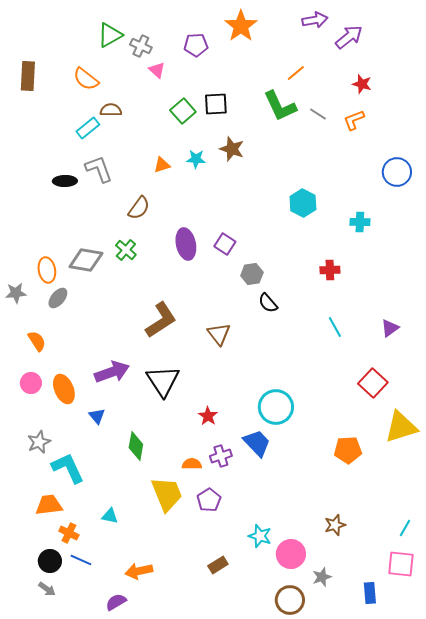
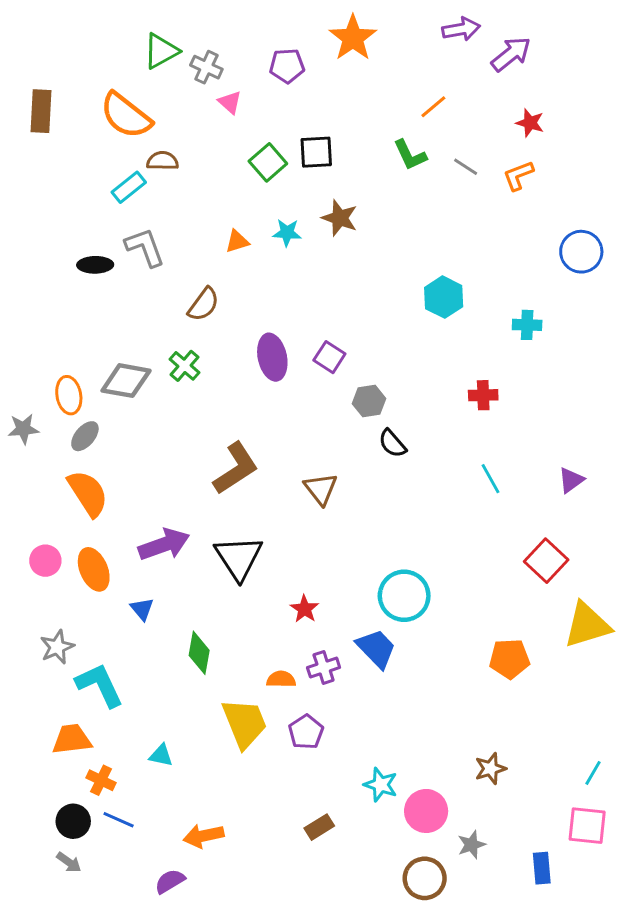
orange semicircle: (86, 79) -> (126, 116), size x1.4
green L-shape: (280, 106) -> (410, 155), size x0.7
orange semicircle: (37, 341) -> (88, 493), moved, size x1.6

